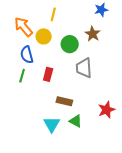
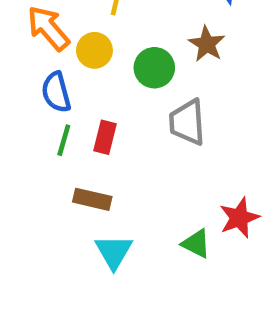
green line: (22, 76) -> (64, 140), moved
brown rectangle: (64, 101) -> (92, 199), moved
green triangle: (76, 121) -> (196, 244), moved

